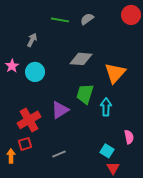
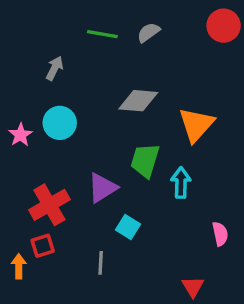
pink star: (12, 66) -> (20, 135), moved
cyan square: (107, 151) -> (128, 227), moved
gray line: (59, 154) -> (101, 263), turned -64

